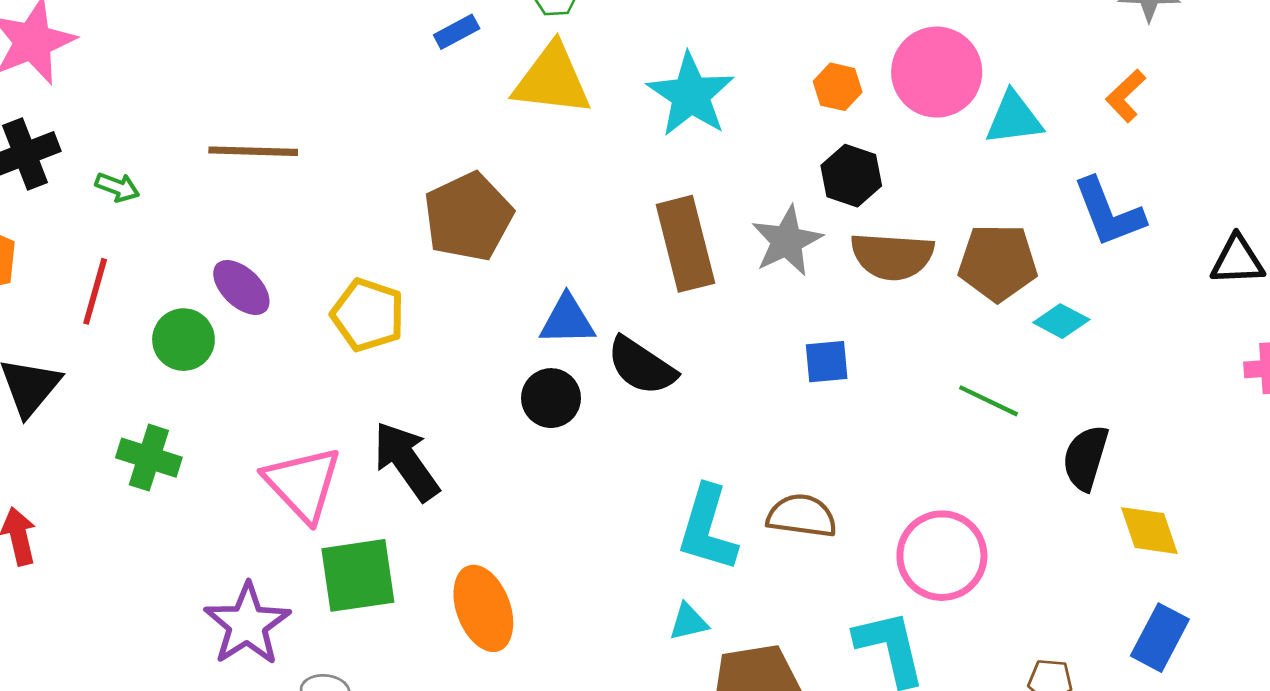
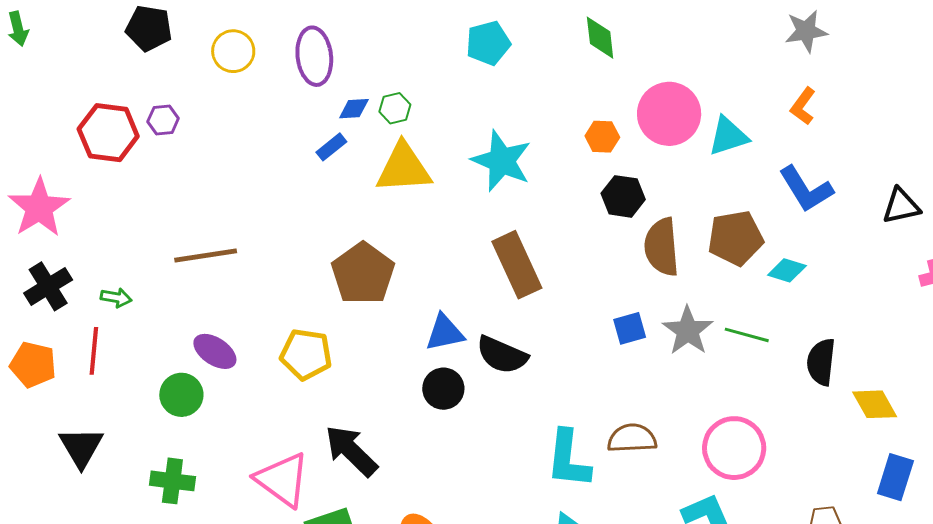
gray star: (787, 241) -> (688, 331), moved
brown semicircle: (892, 256) -> (662, 247), turned 92
red line: (95, 291) -> (94, 351), moved

